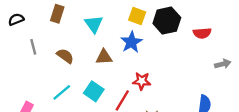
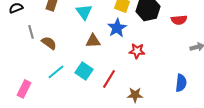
brown semicircle: (65, 56) -> (49, 43), moved
red star: (142, 81) -> (137, 51), moved

